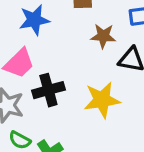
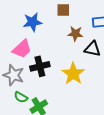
yellow star: (102, 100) -> (73, 74), turned -30

